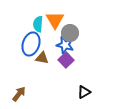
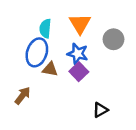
orange triangle: (55, 20) -> (80, 24), moved
gray circle: (70, 33) -> (113, 39), moved
brown arrow: (19, 94) -> (23, 96), moved

